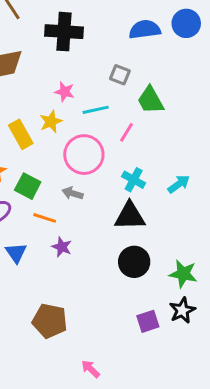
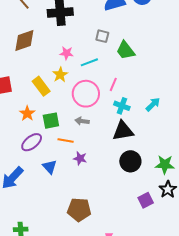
pink line: (126, 132) -> (113, 84), moved
green square: (28, 186) -> (51, 121), turned -30

